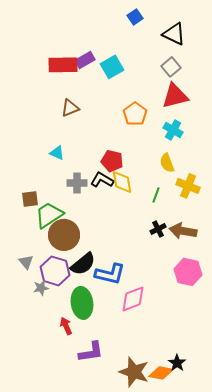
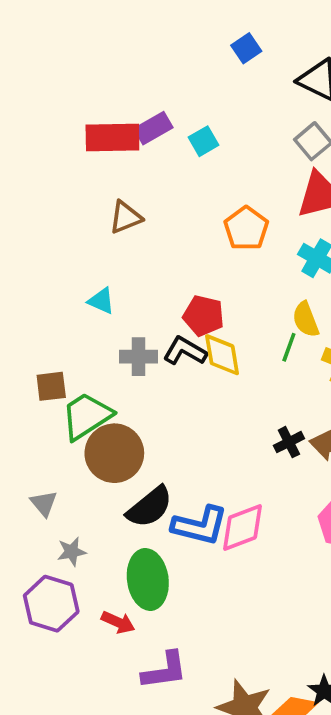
cyan square: (112, 67) -> (203, 141), size x0.7
green line: (156, 195) -> (289, 347), moved
purple hexagon: (55, 271) -> (51, 604), moved
pink diamond: (133, 299) -> (242, 527), moved
red arrow: (66, 326) -> (118, 622), turned 138

